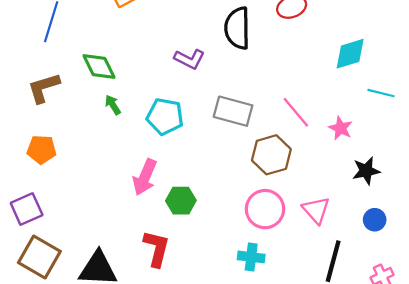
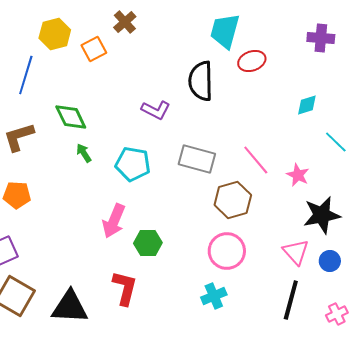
cyan diamond: (350, 54) -> (307, 105), size x0.7
cyan line: (381, 93) -> (336, 142), turned 30
black star: (366, 171) -> (322, 215), size x1.4
pink triangle: (316, 210) -> (296, 252), moved
cyan cross: (251, 257) -> (214, 296), turned -30

